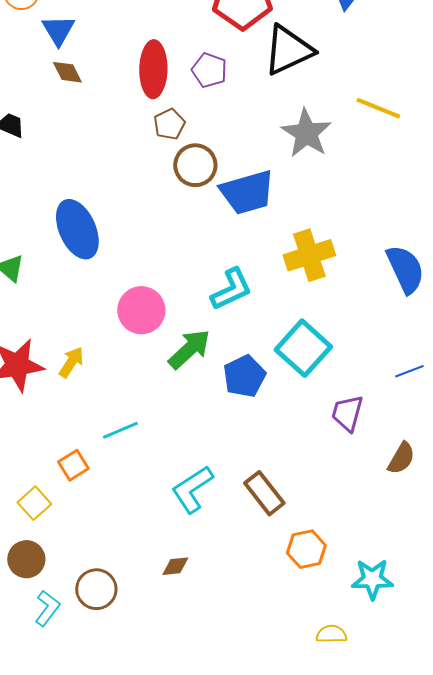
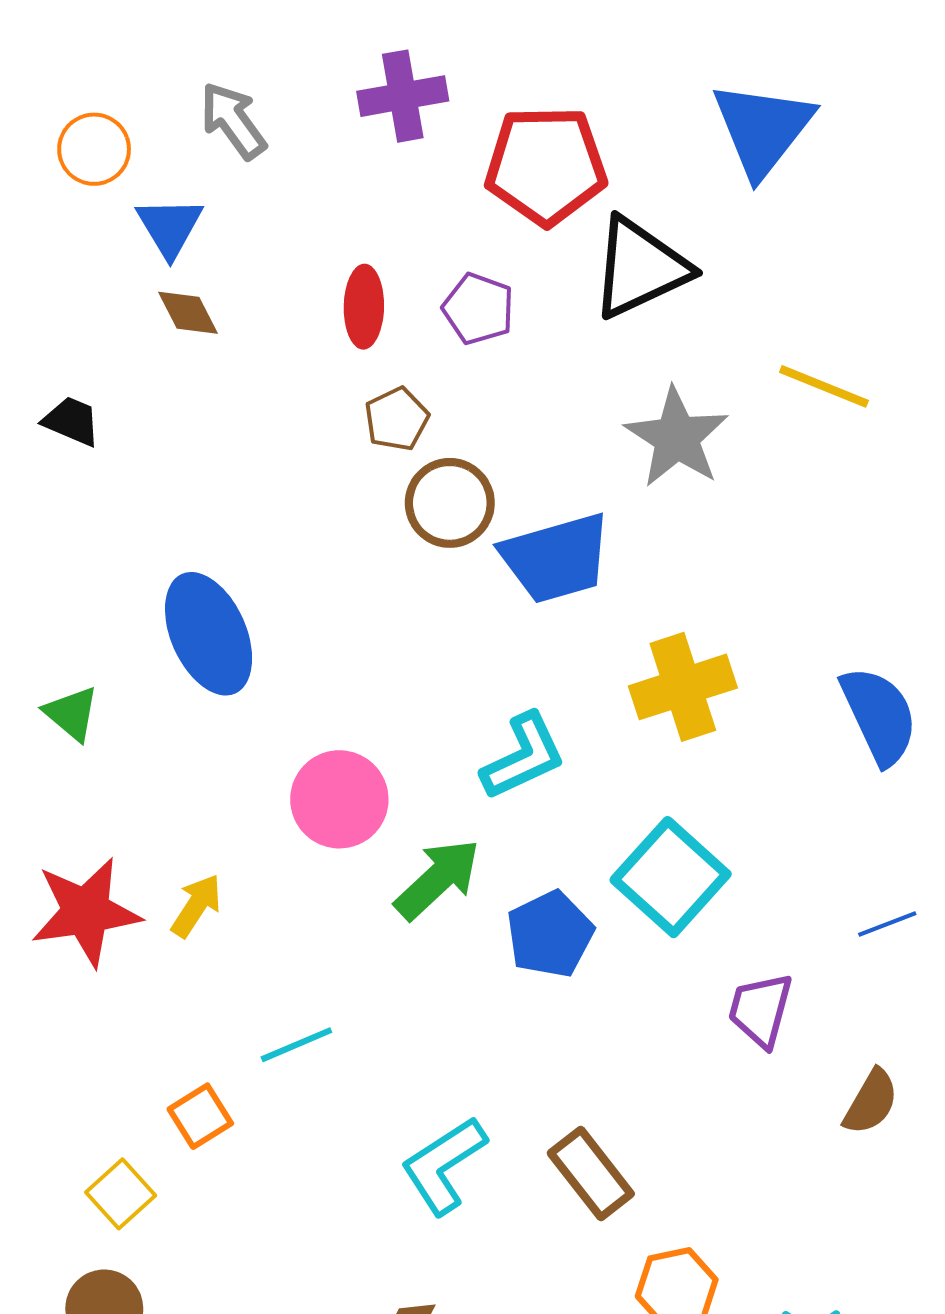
red ellipse: (153, 69) -> (364, 307), size x0.7

